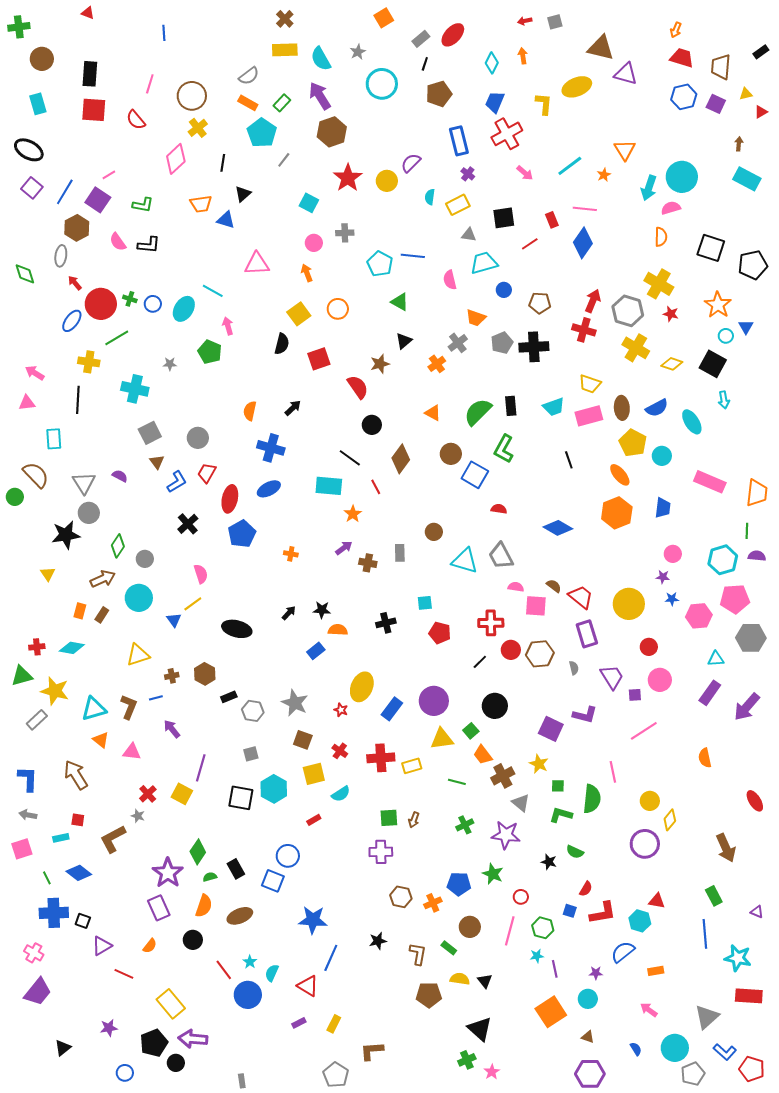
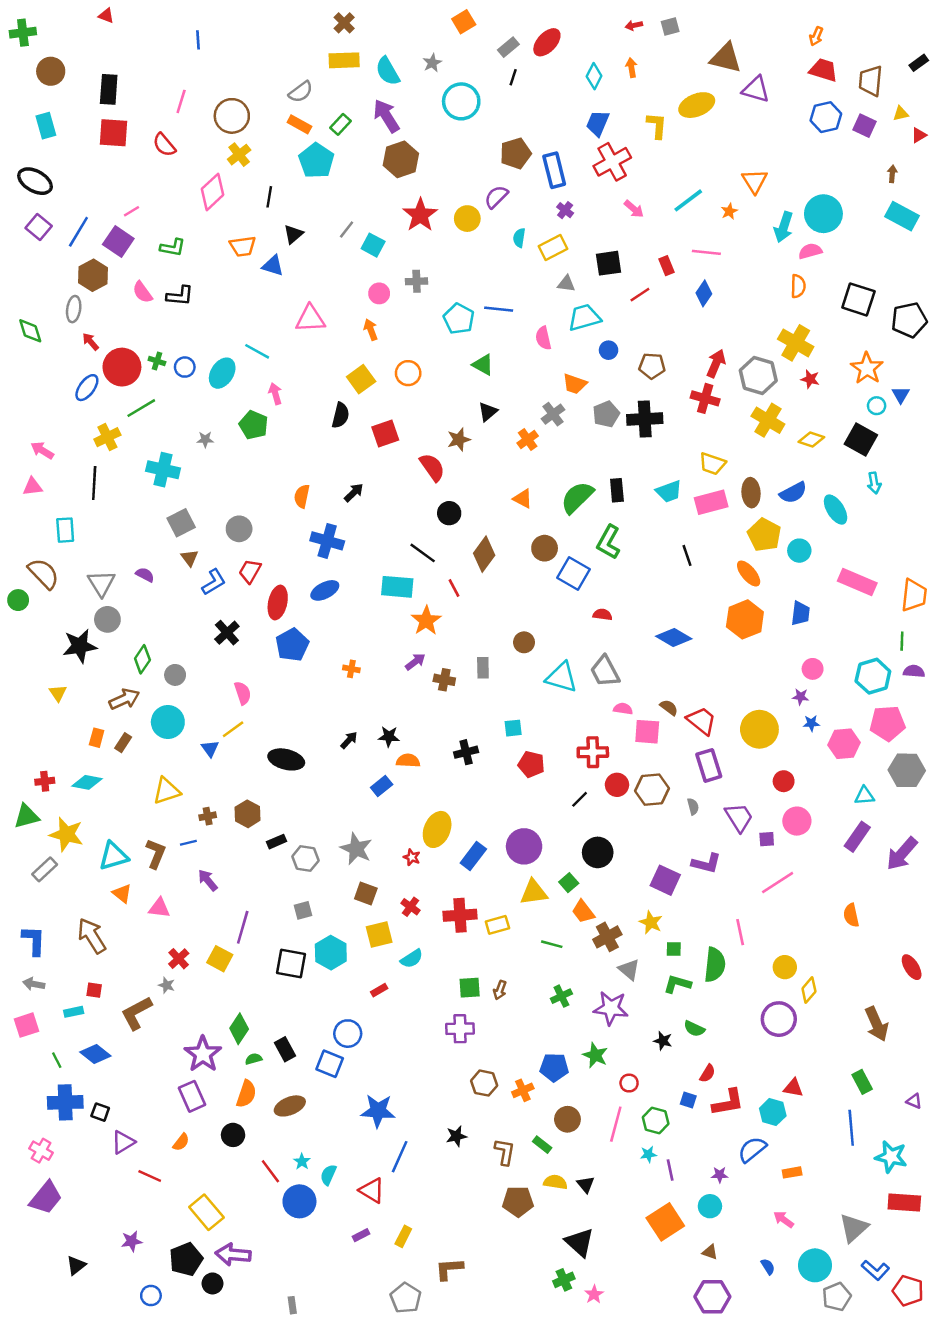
brown pentagon: (439, 94) -> (516, 153), moved
gray line: (284, 160) -> (347, 229), moved
blue diamond: (583, 243) -> (704, 293), size x0.7
yellow cross: (89, 362) -> (107, 437), turned -35
orange star: (353, 514) -> (426, 621), size x1.4

